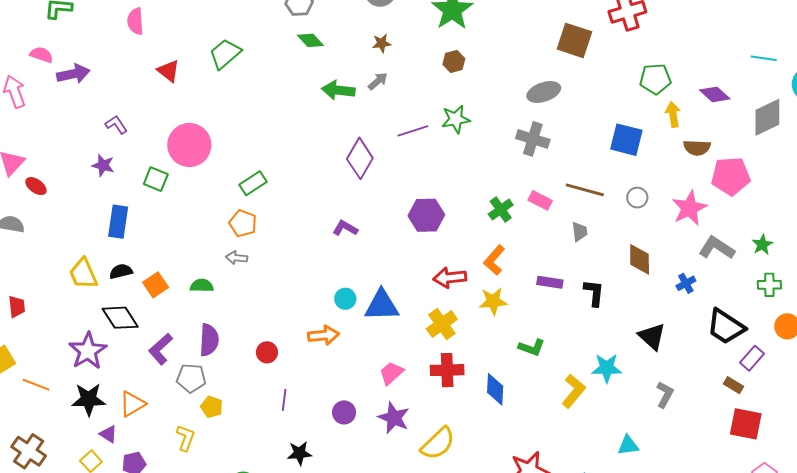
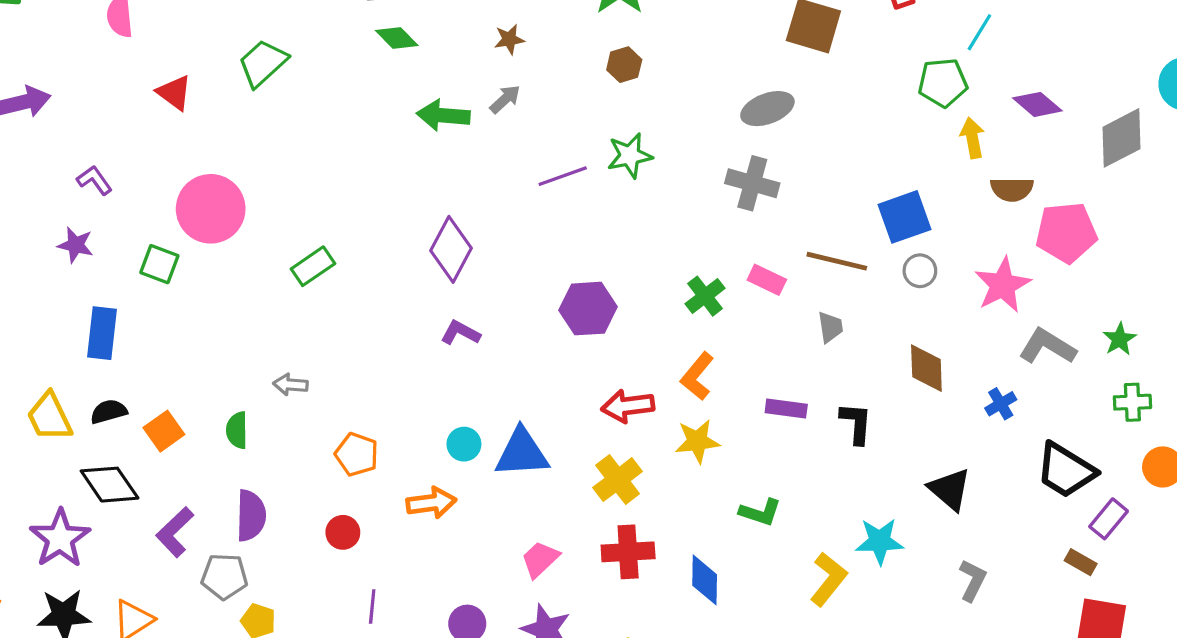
cyan line: (764, 58) -> (979, 32), moved, turned -65
blue square: (626, 140) -> (905, 217), moved, turned -32
purple diamond: (360, 158) -> (451, 249), moved
orange pentagon: (243, 223) -> (357, 454), moved
green semicircle: (202, 286) -> (237, 430), turned -90

